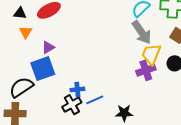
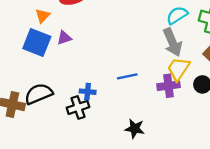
blue square: (43, 69) -> (37, 43), moved, turned 30
black semicircle: (21, 87) -> (39, 94), moved
blue line: (95, 100) -> (127, 76), moved

